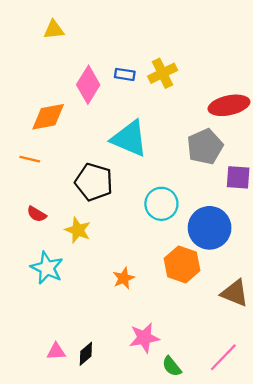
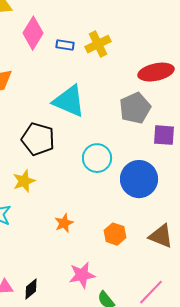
pink diamond: (88, 85) -> (33, 33), moved
yellow star: (78, 230) -> (24, 181), turned 30
orange hexagon: (182, 264) -> (115, 234), moved, size x0.7

